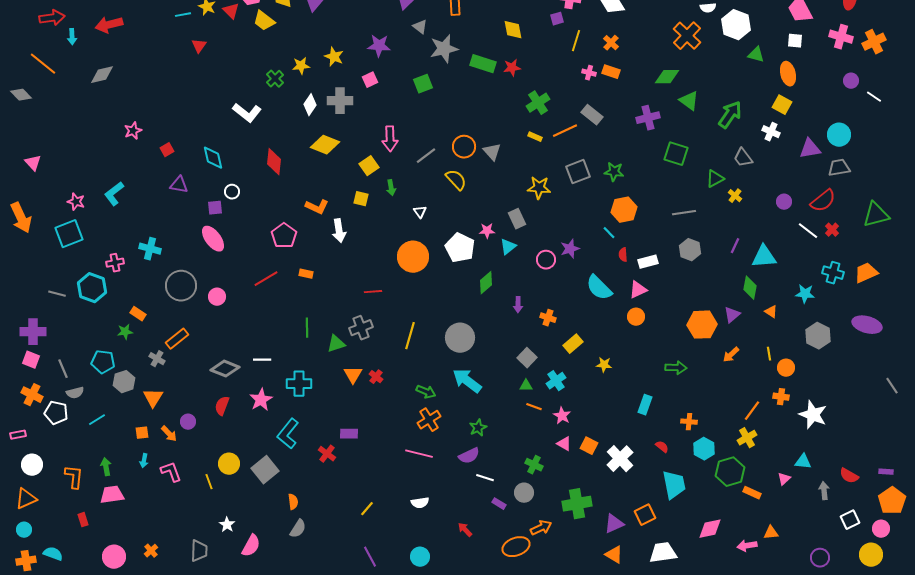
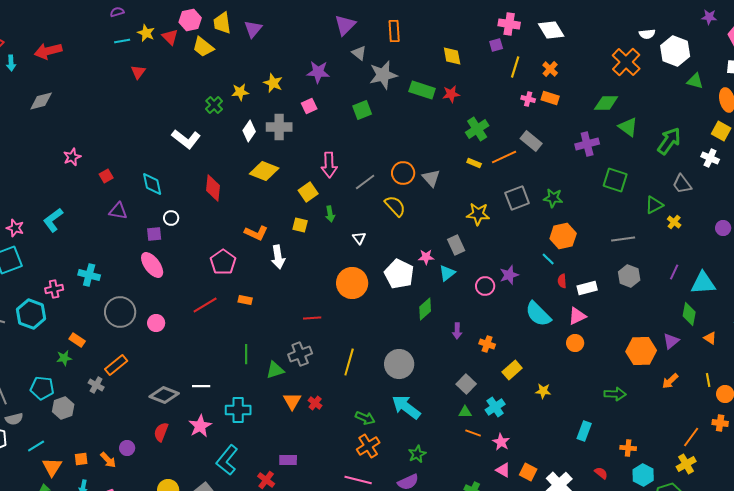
orange triangle: (153, 398) -> (52, 467), moved

